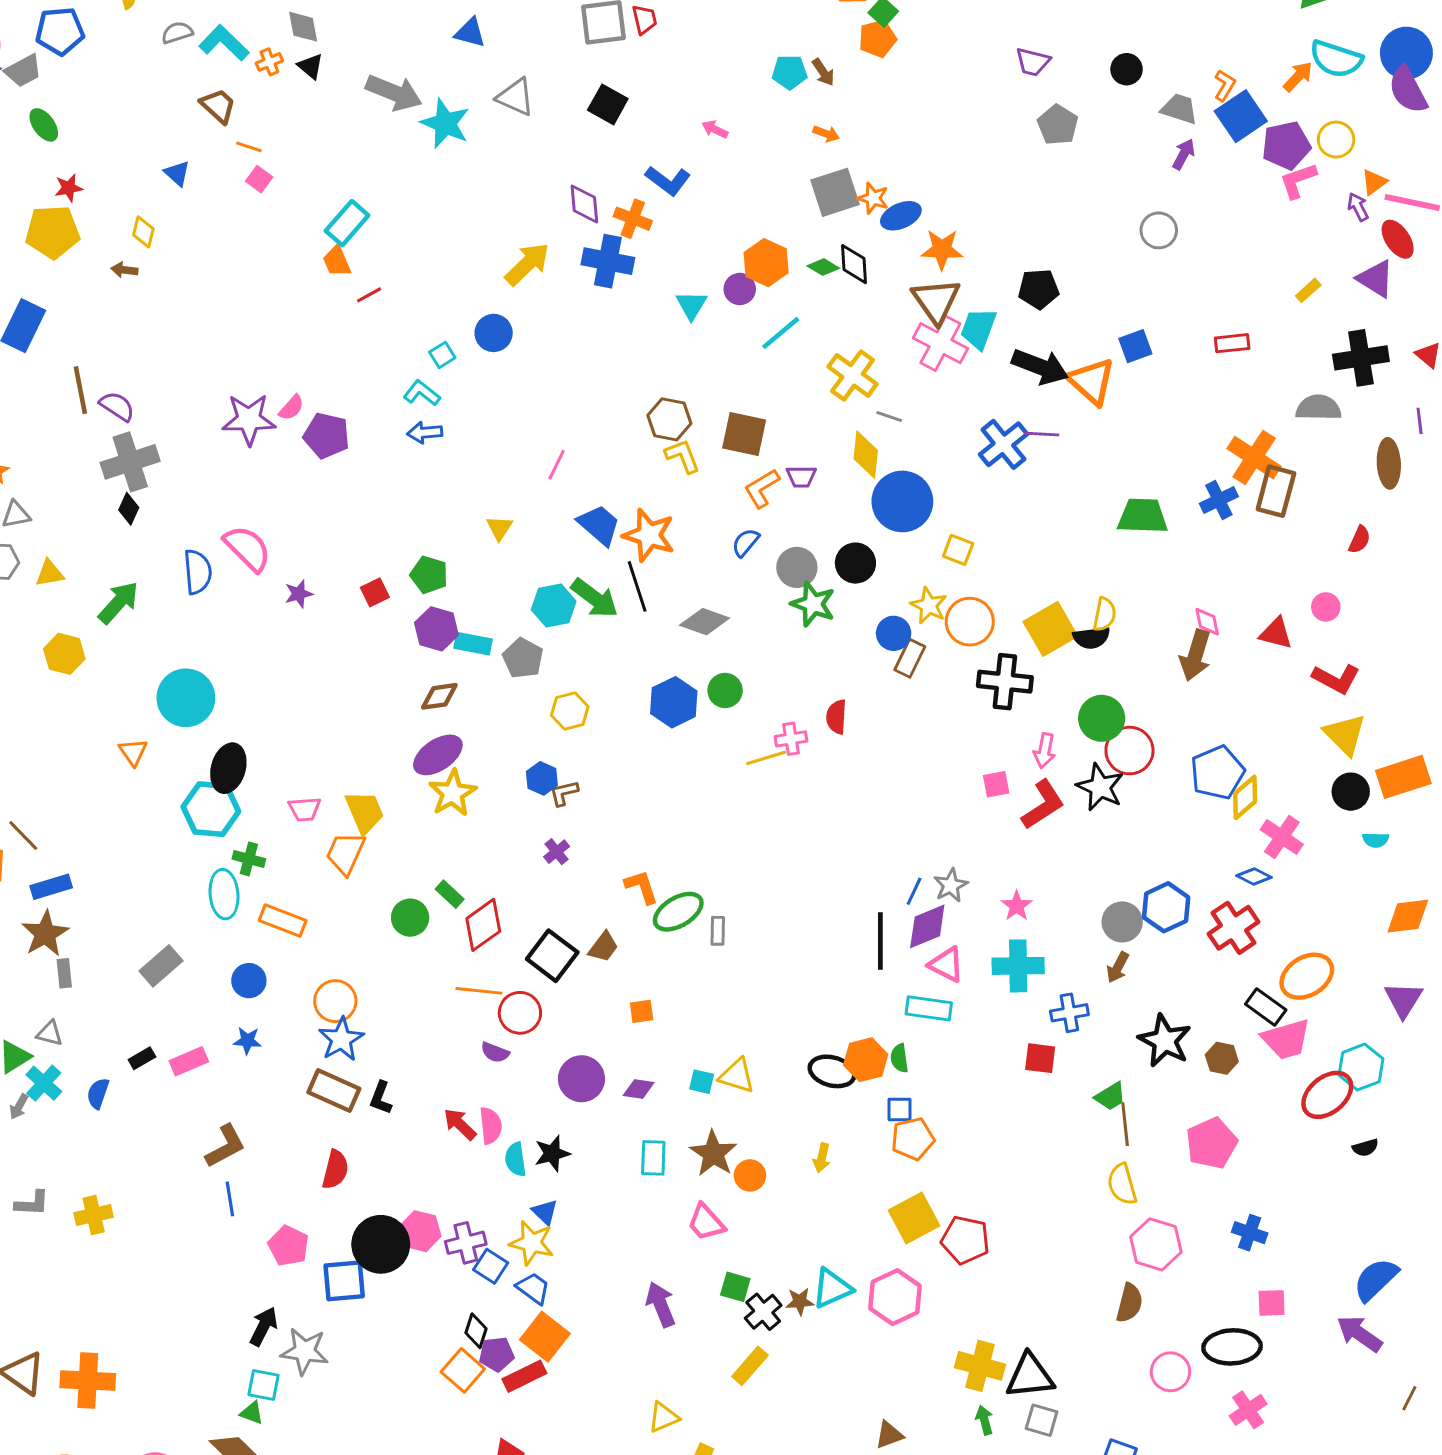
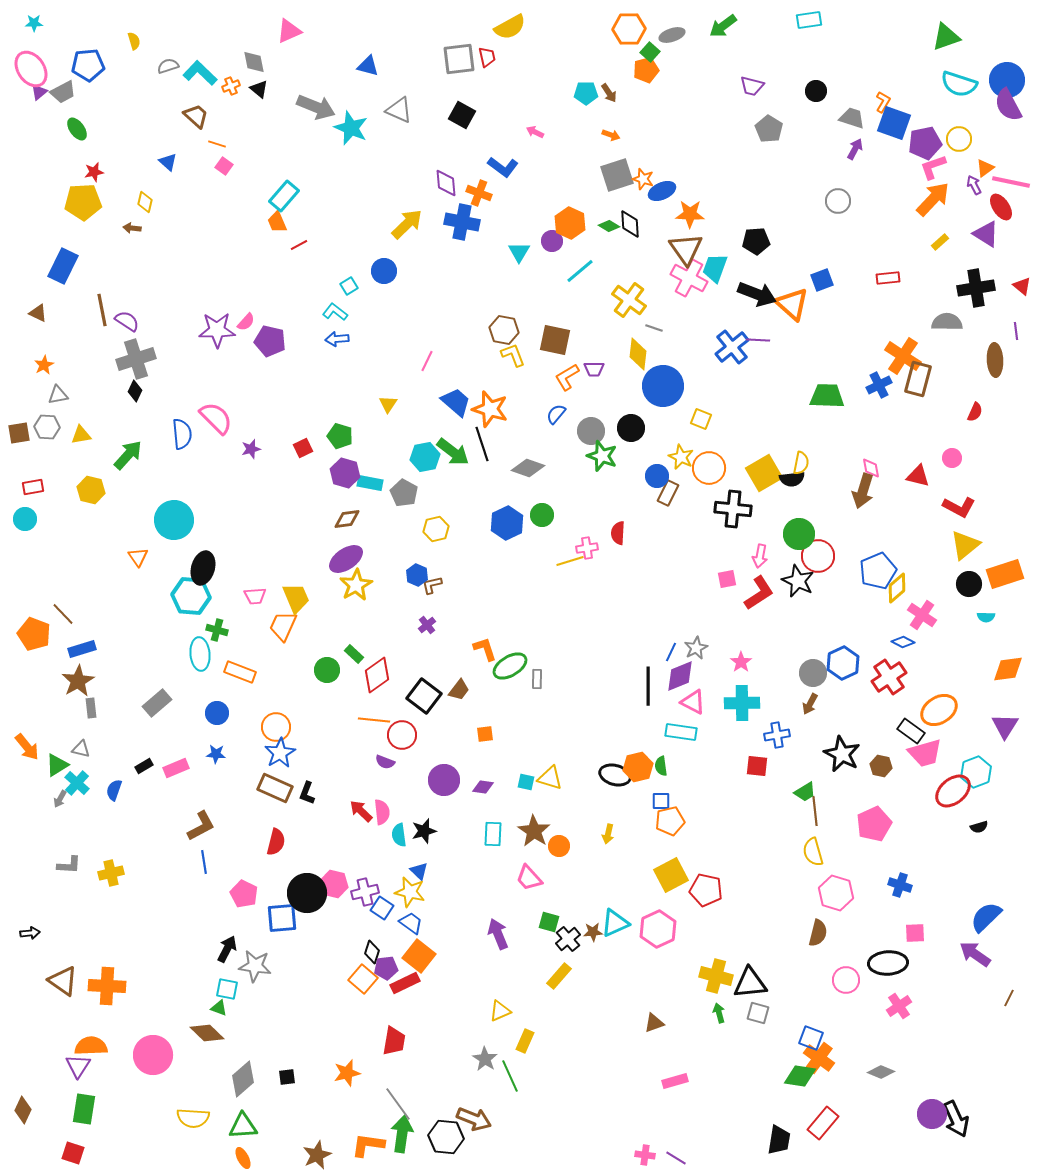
orange arrow: (1298, 77) -> (933, 199), moved, size x1.6
blue square: (1241, 116) -> (894, 123), turned -36
yellow triangle: (1345, 734) -> (965, 545), turned 36

